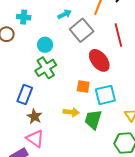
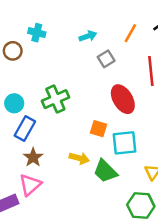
gray square: (82, 30) -> (106, 59), size x0.6
cyan circle: (45, 45) -> (14, 103), moved
green trapezoid: (93, 120) -> (105, 171), turned -70
pink triangle: (35, 139) -> (30, 185), turned 36

